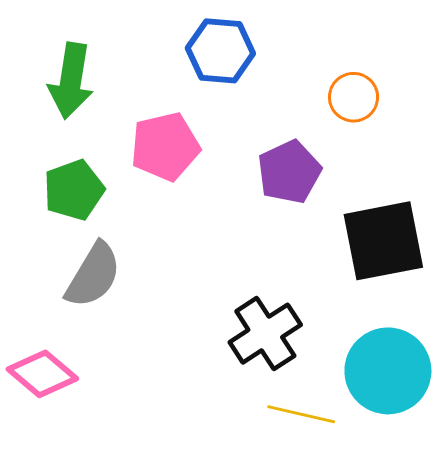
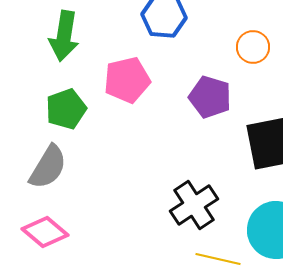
purple pentagon: (289, 172) -> (210, 97), turned -30
gray semicircle: (93, 275) -> (48, 167), moved

